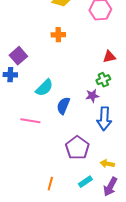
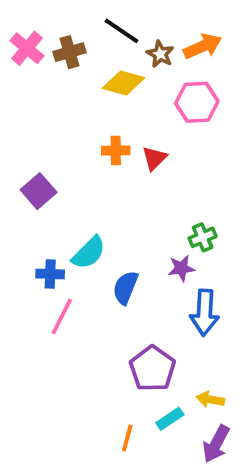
red triangle: (109, 57) -> (154, 158), moved, turned -32
blue cross: (10, 75) -> (50, 274), moved
pink line: (30, 121) -> (62, 316), turned -72
cyan rectangle: (85, 182) -> (170, 419), moved
orange line: (50, 184) -> (127, 438), moved

